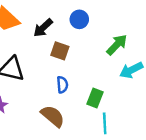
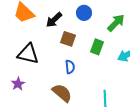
green arrow: (117, 45) -> (116, 23), moved
green rectangle: (95, 98) -> (97, 47), moved

